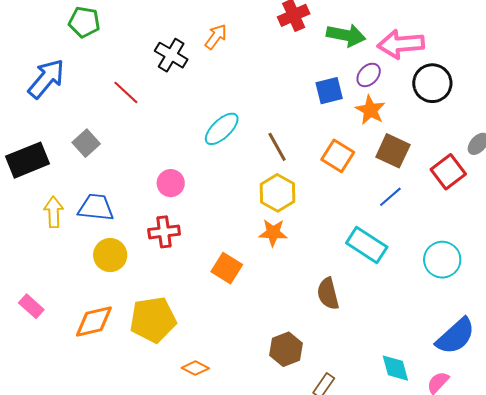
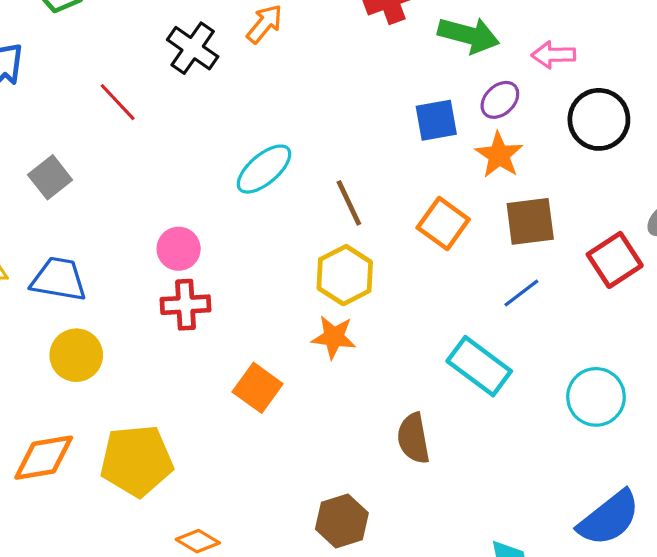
pink arrow: (401, 44) -> (553, 55), size x0.6
brown square: (393, 151) -> (530, 221), turned -36
red cross: (164, 232) -> (186, 305), moved

